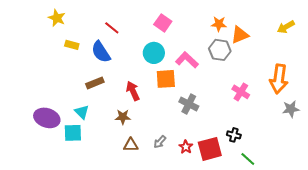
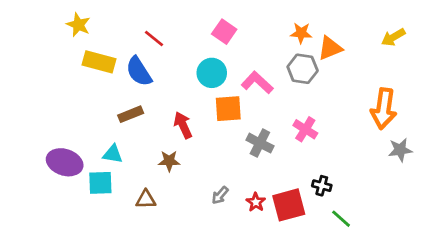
yellow rectangle: (72, 45) -> (99, 62), size x1.6
pink cross: (241, 92) -> (305, 129), moved
cyan triangle: (82, 112) -> (113, 154), turned -35
brown triangle: (131, 145) -> (146, 199), moved

